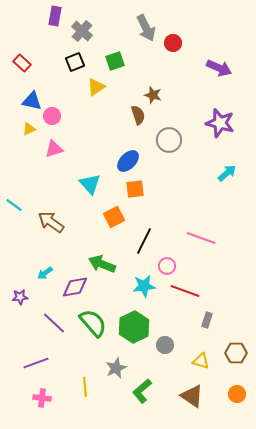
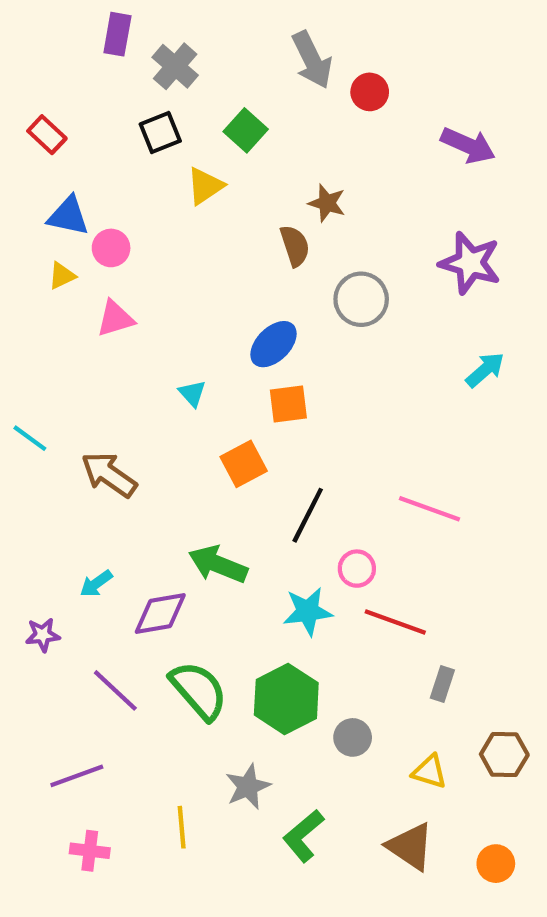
green square: (115, 61) -> (246, 130), turned -30
cyan triangle: (90, 184) -> (192, 393), size x0.6
orange circle: (237, 394) -> (496, 864), moved

